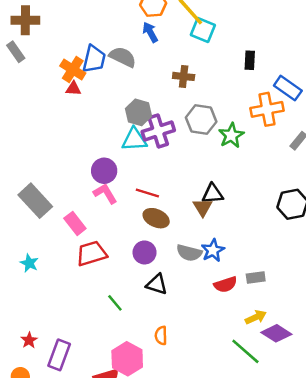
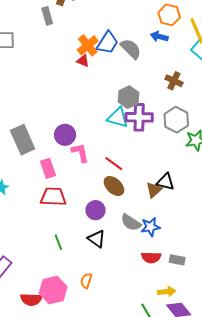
blue arrow: (150, 32) -> (159, 37), turned -66
purple circle: (104, 171) -> (65, 135), moved

